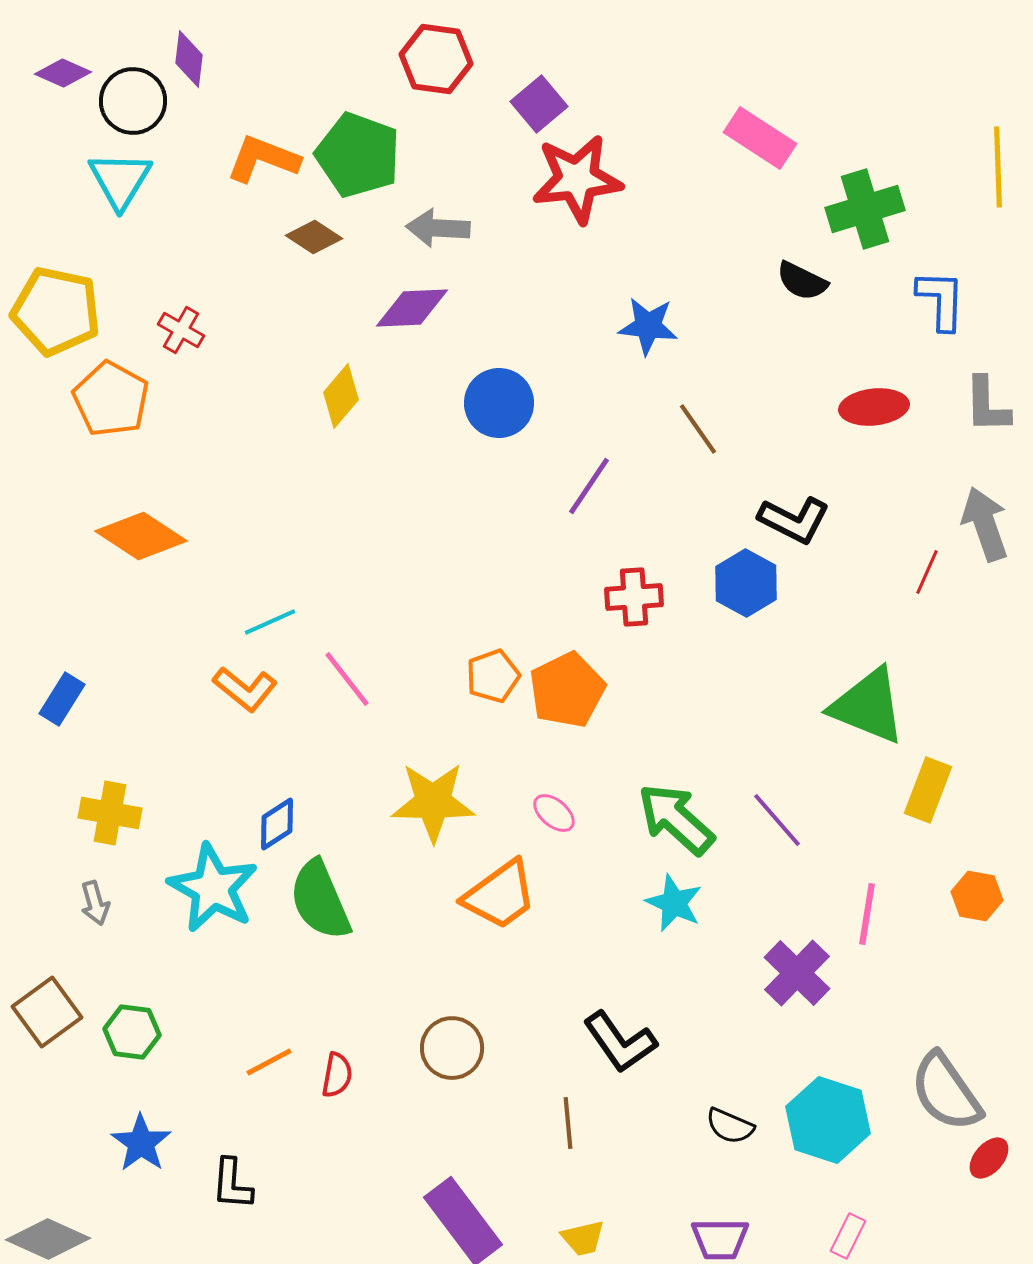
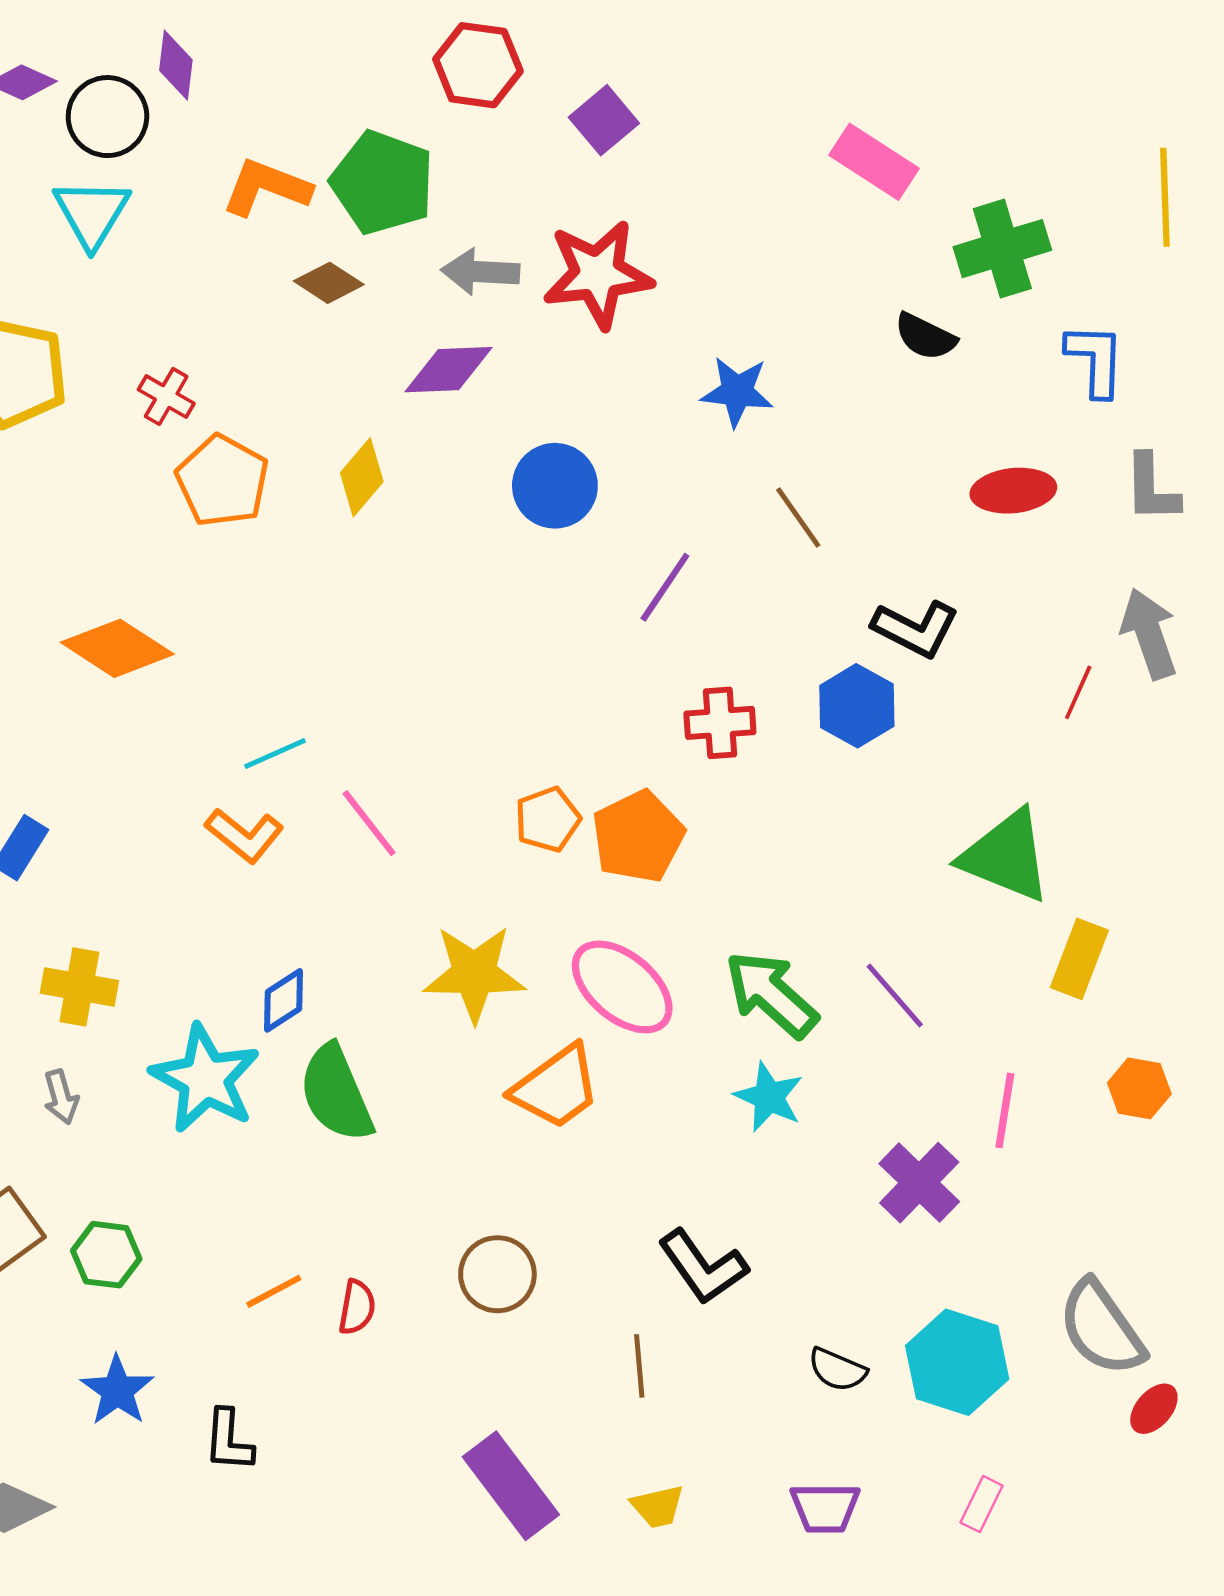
red star: (577, 179) -> (598, 274), moved
orange pentagon: (111, 399) -> (222, 481), moved
pink ellipse: (554, 813) -> (622, 987), size x2.0

